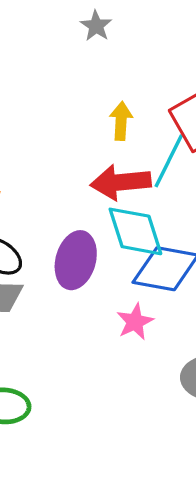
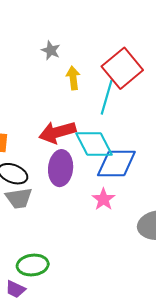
gray star: (96, 26) -> (51, 50), moved
red arrow: (121, 182) -> (57, 132), moved

